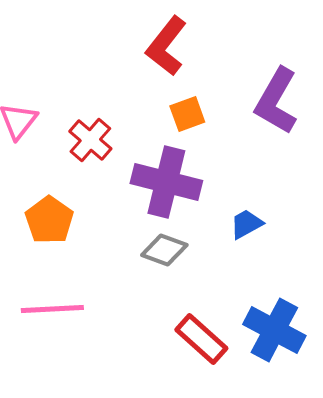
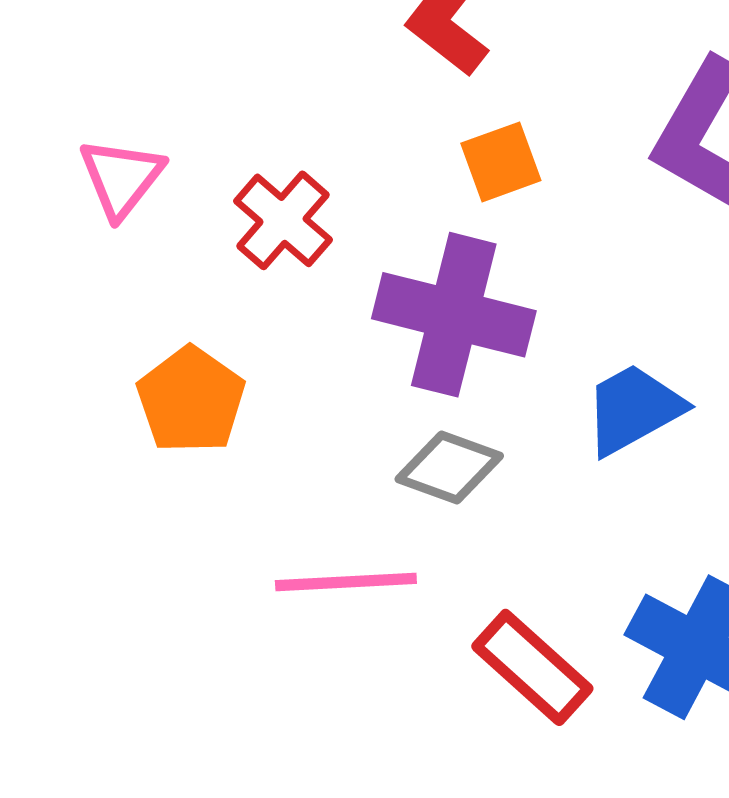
blue trapezoid: (246, 224) -> (633, 409), size x1.4
pink line: (52, 309) -> (346, 582), moved

